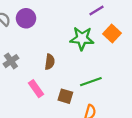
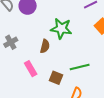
green star: (82, 38) -> (61, 29), moved

